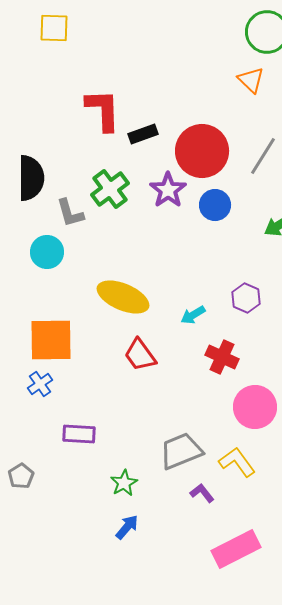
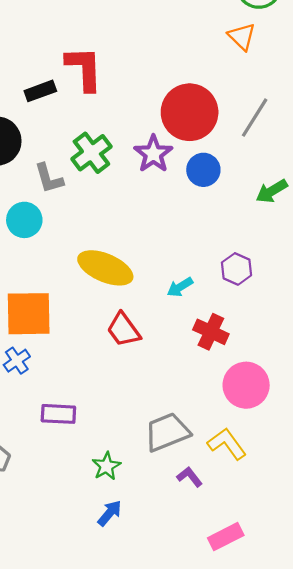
black rectangle: (143, 134) -> (40, 91), moved
pink rectangle: (236, 549) -> (226, 537), size x0.7

